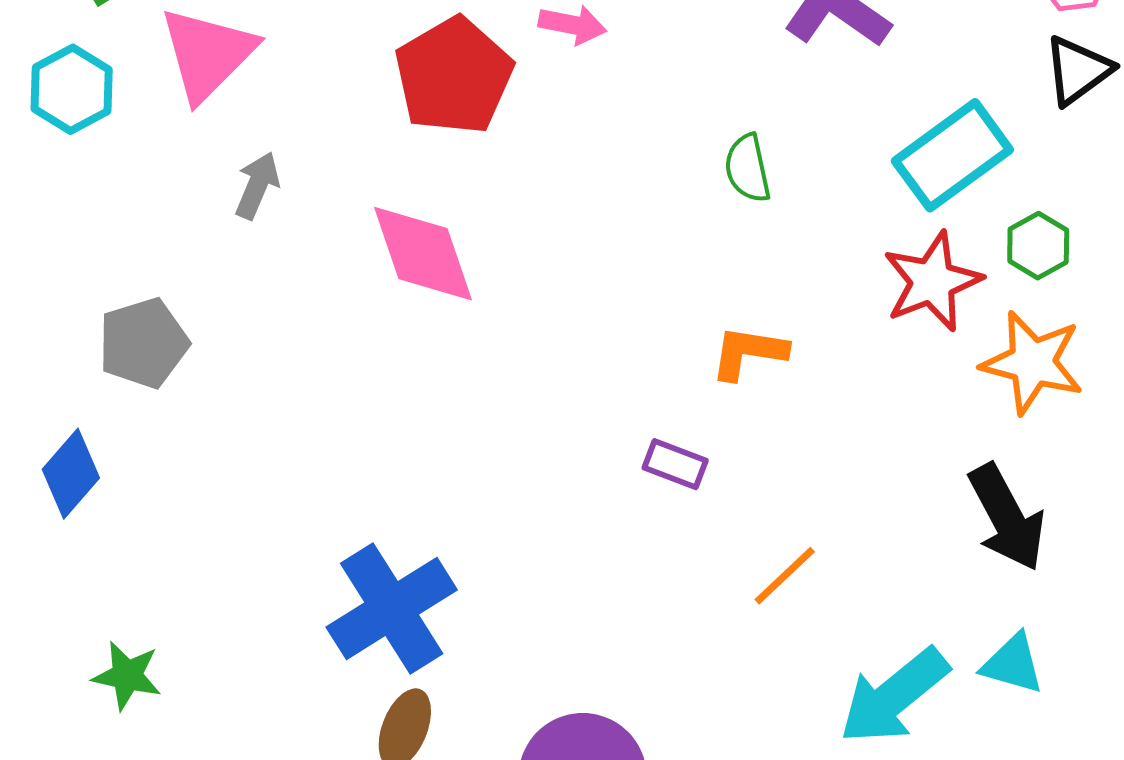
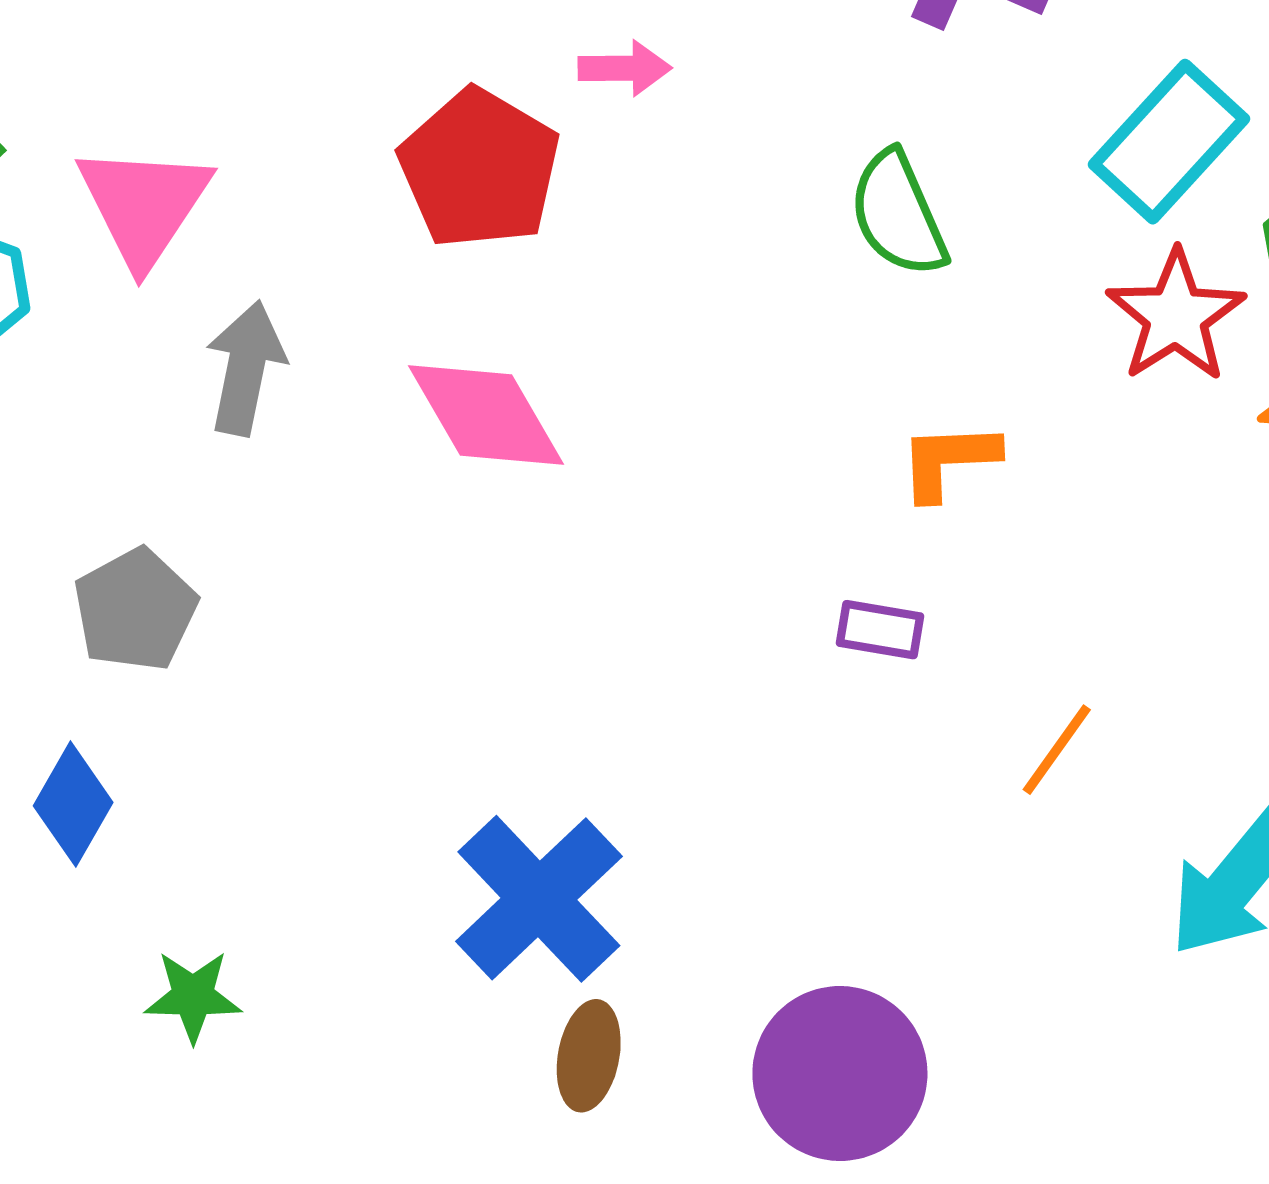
green semicircle: (748, 168) -> (898, 214), size x1.4
gray arrow: (257, 185) -> (246, 368), size x1.4
green star: (127, 676) -> (193, 996), moved

